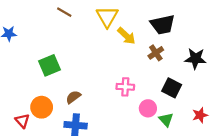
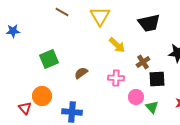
yellow arrow: (126, 36) -> (117, 45), moved
brown cross: (156, 53) -> (143, 62), moved
black square: (172, 88) -> (157, 79), turned -30
brown semicircle: (73, 97) -> (81, 73), moved

